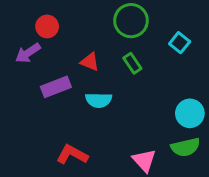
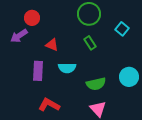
red triangle: (90, 62) -> (52, 45), moved
purple rectangle: (56, 87) -> (38, 71), moved, turned -66
green semicircle: (185, 147) -> (96, 84), moved

